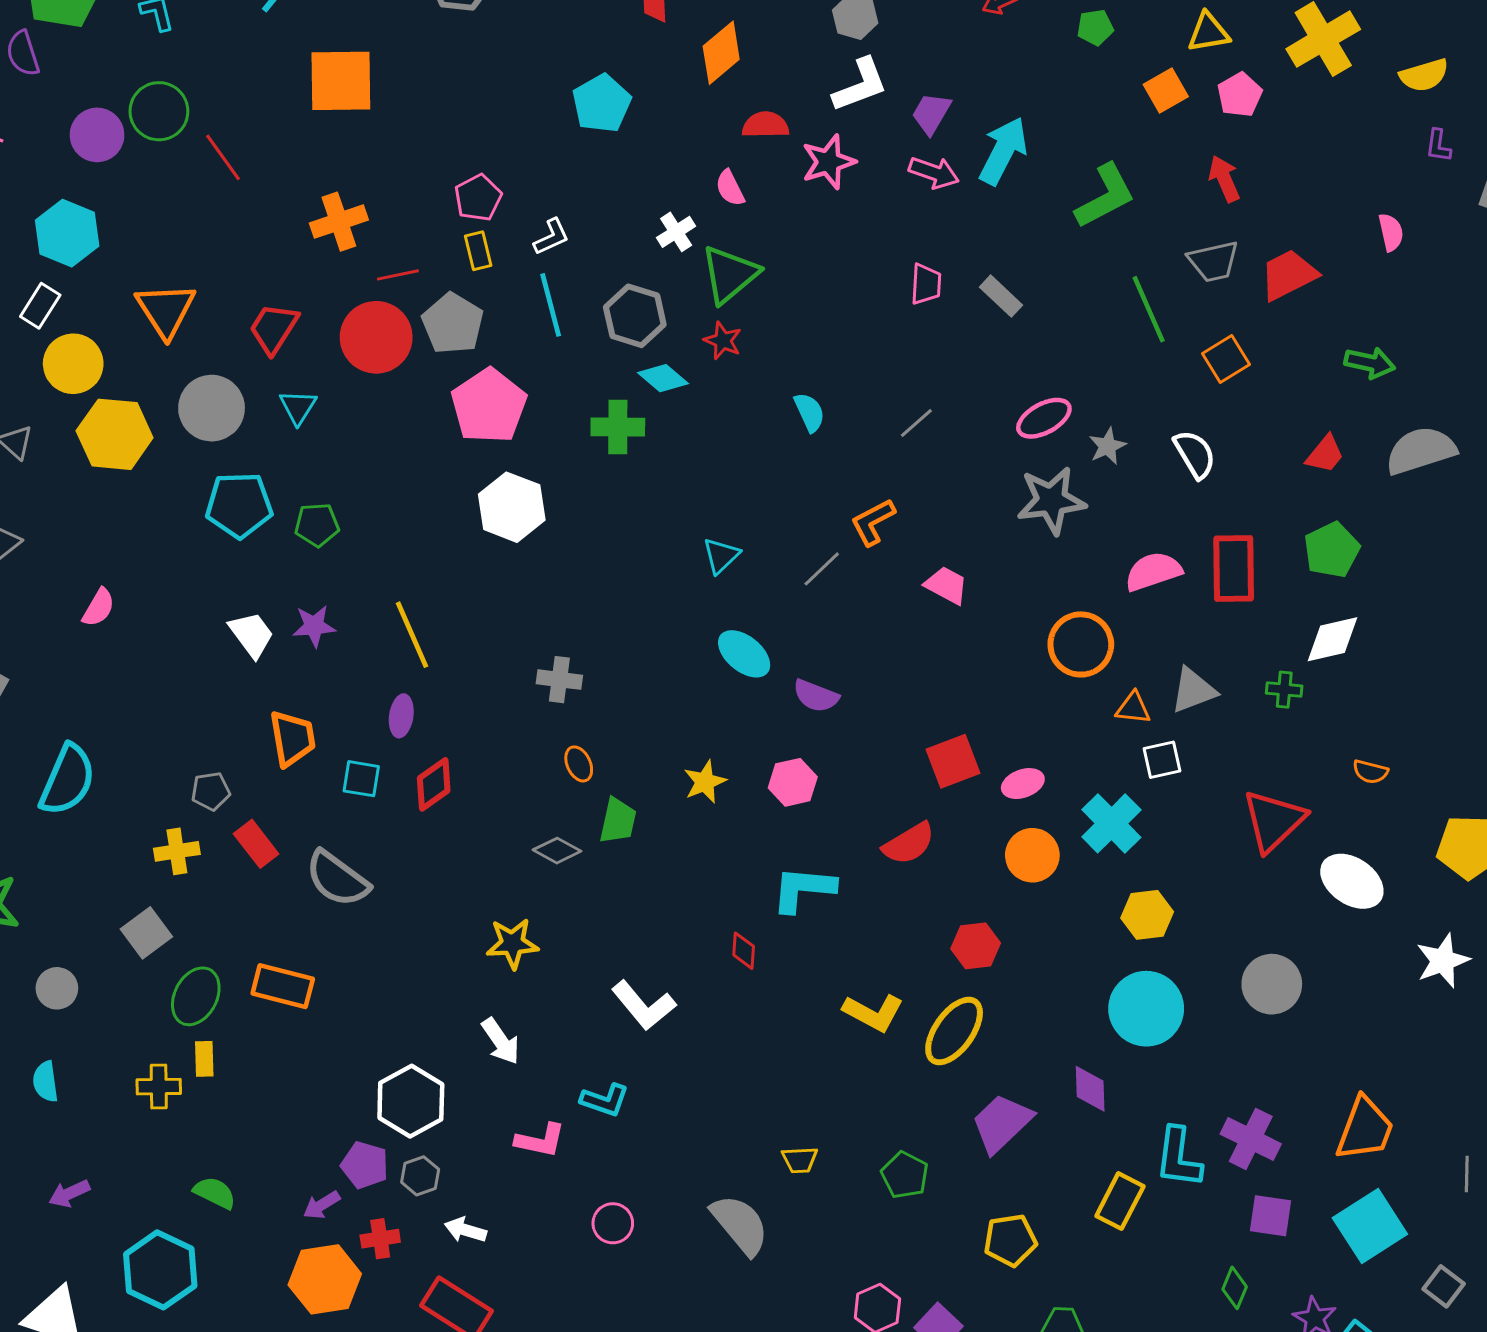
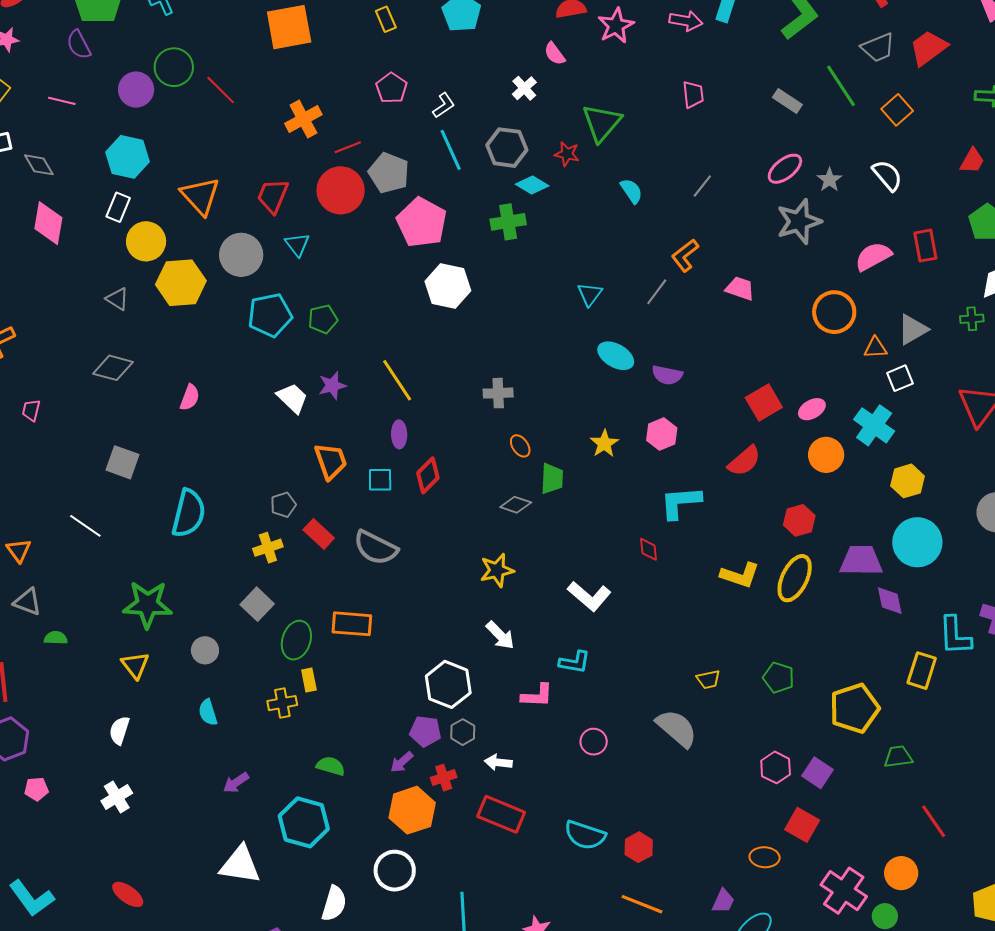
yellow rectangle: (478, 251) -> (386, 19), moved
green triangle: (730, 274) -> (602, 123), moved
gray rectangle: (1001, 296) -> (787, 101), moved
red rectangle: (1234, 568) -> (925, 246), size x0.7
purple trapezoid: (1002, 1123) -> (861, 561), moved, turned 54
yellow pentagon: (1010, 1240) -> (854, 708), size x1.4

